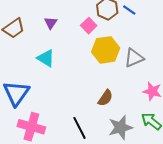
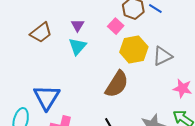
cyan triangle: (46, 58) -> (77, 46), moved, turned 42
brown semicircle: (105, 98) -> (117, 84), moved, size x1.6

